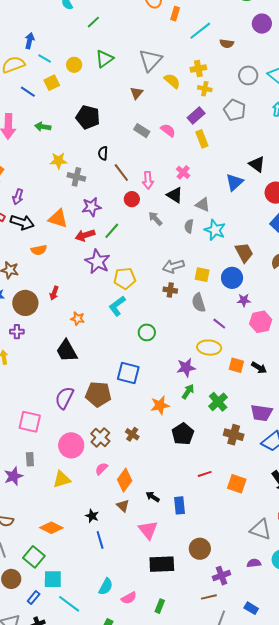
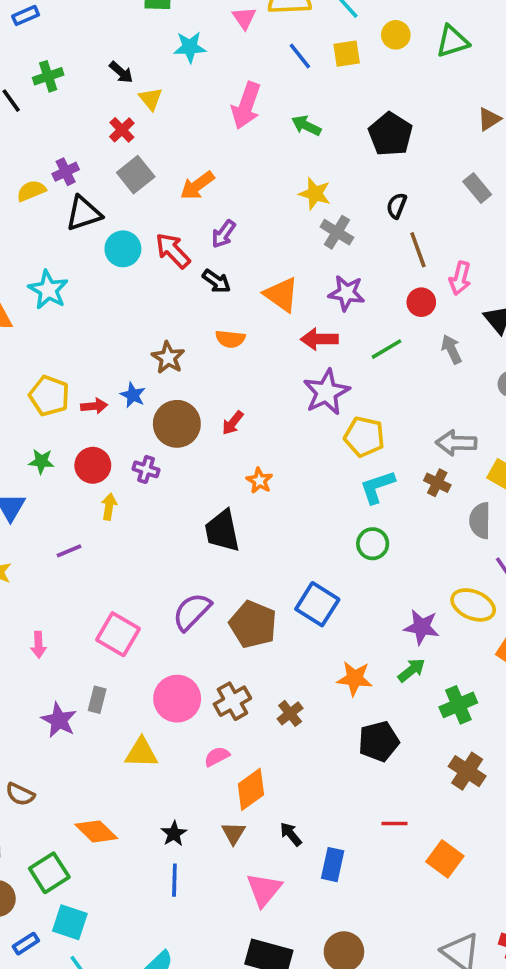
black arrow: (22, 222) -> (216, 281), size x0.7
green line: (112, 231) -> (387, 349), moved
cyan L-shape: (117, 306) -> (377, 487), moved
purple star: (13, 476) -> (59, 720), turned 30

